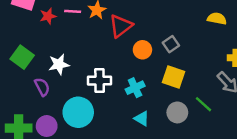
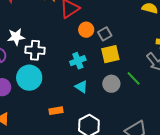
gray square: (171, 44) -> (105, 34), moved
yellow square: (174, 77) -> (110, 54), turned -36
white cross: (100, 81) -> (35, 50), moved

